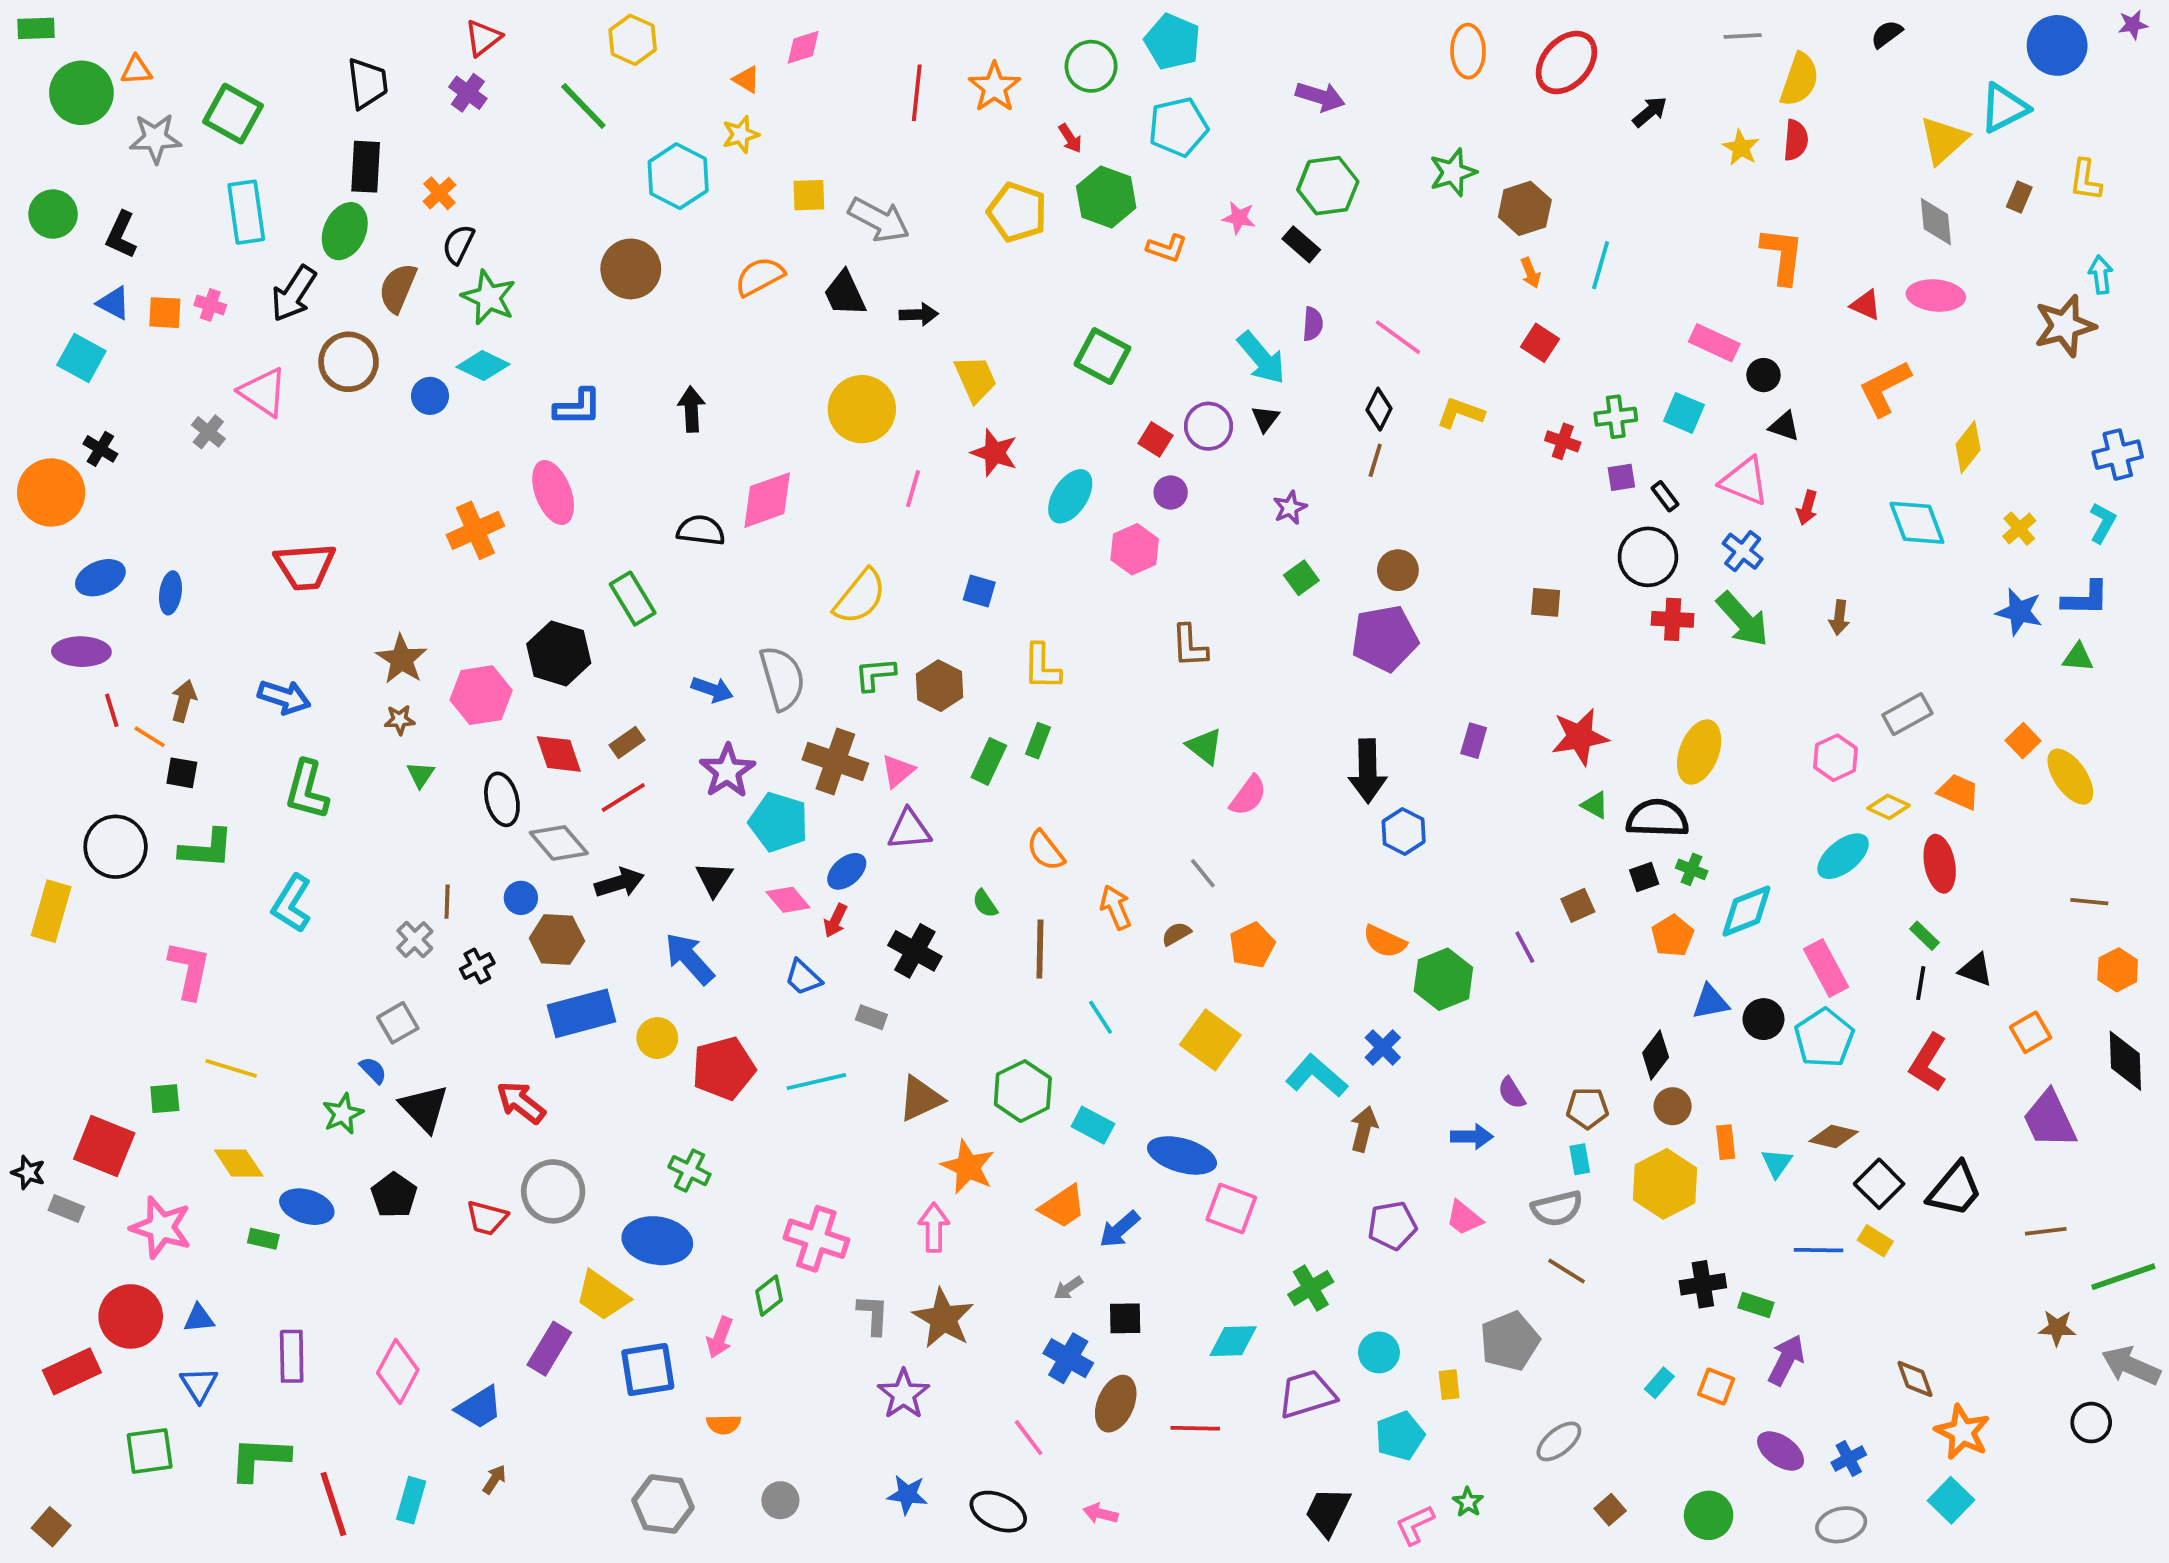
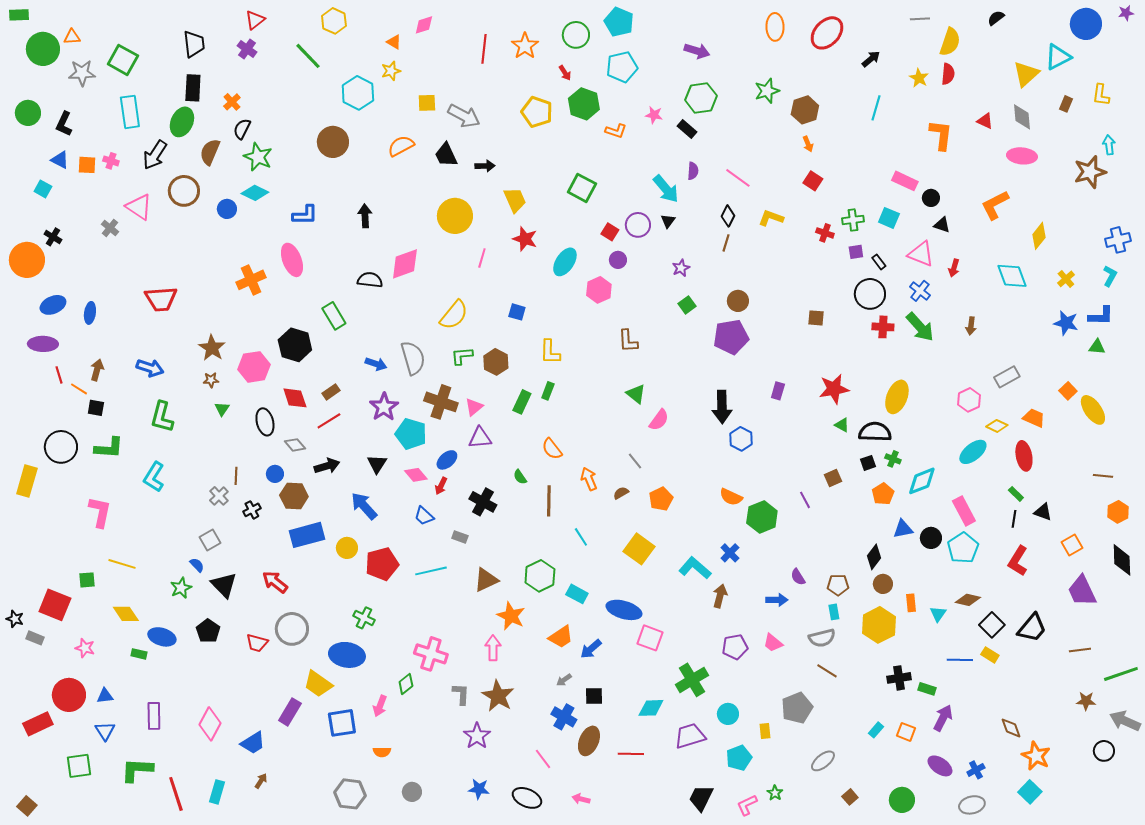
cyan line: (1601, 265) -> (876, 108), moved
red triangle: (1866, 305) -> (985, 121), moved
cyan square: (81, 358) -> (43, 189), size x0.7
gray diamond: (559, 843) -> (295, 445), size x0.7
pink star: (161, 1227) -> (85, 648), size x0.6
green cross: (1311, 1288) -> (692, 680), size x1.4

